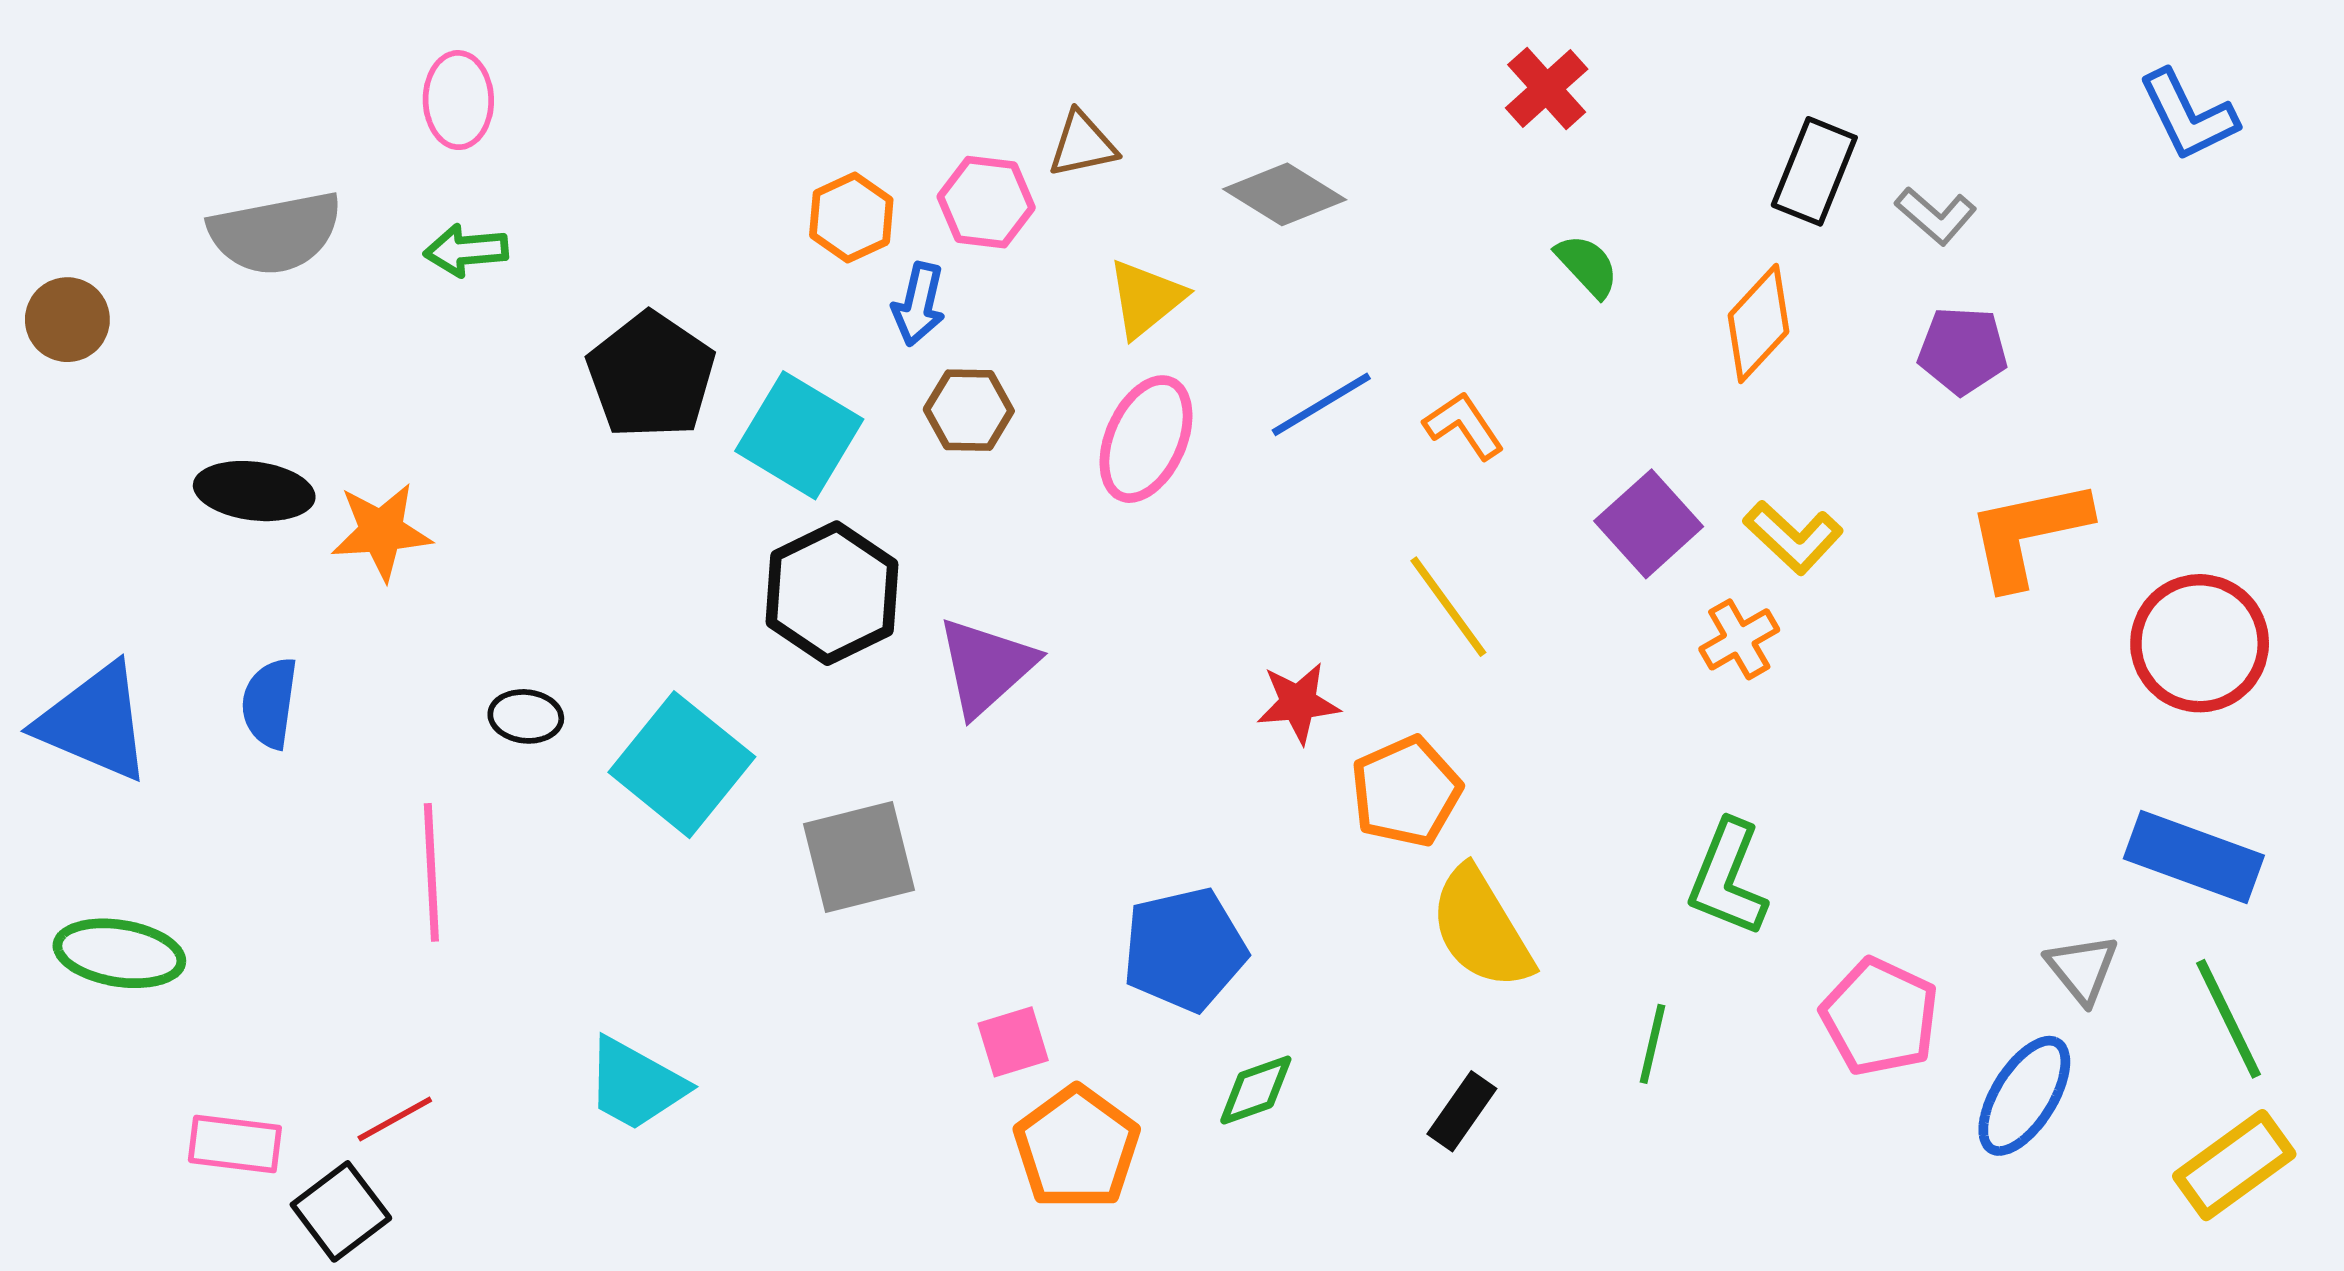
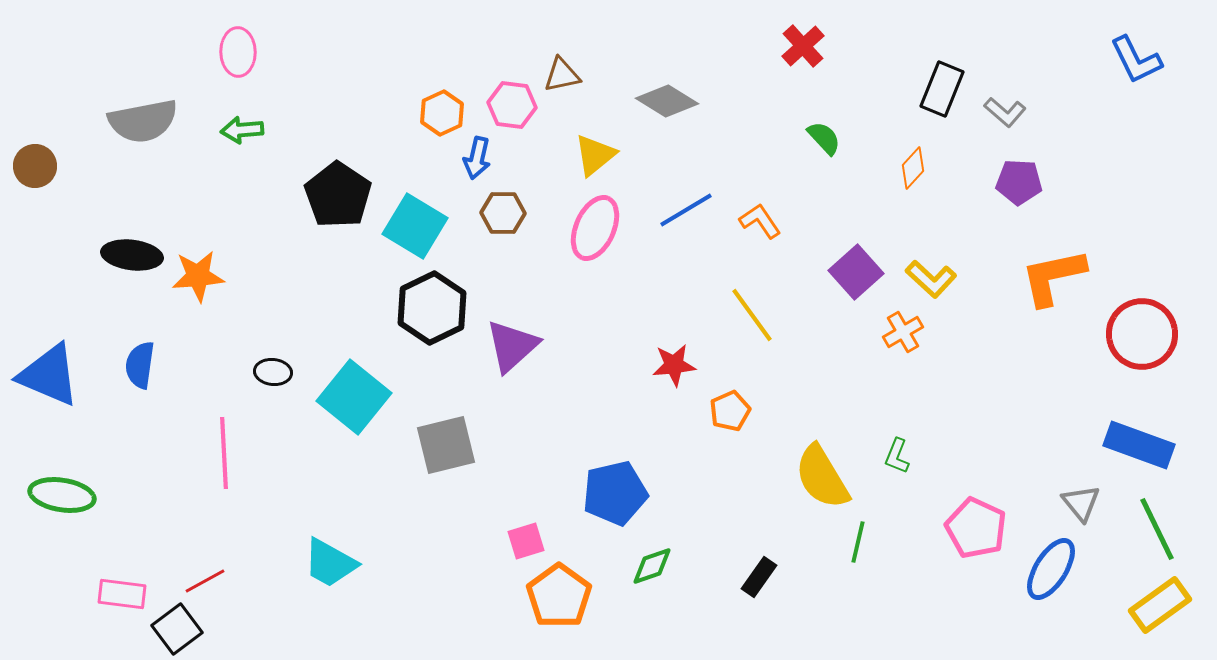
orange diamond: (1758, 323) -> (913, 168), size x0.7
orange pentagon: (1406, 792) -> (730, 411), size x0.7
green L-shape: (1728, 878) -> (897, 456), size x0.6
yellow semicircle: (1481, 928) -> (822, 477), moved

